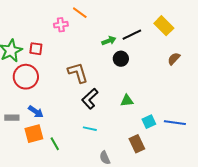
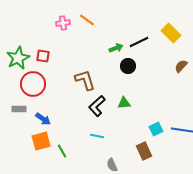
pink cross: (61, 25) -> (63, 23), moved
green triangle: (127, 101) -> (124, 103), moved
gray rectangle: (12, 118) -> (19, 109), moved

